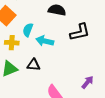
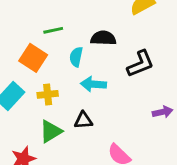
cyan semicircle: (28, 30) -> (76, 57), moved
purple arrow: (87, 82) -> (163, 112), moved, turned 48

